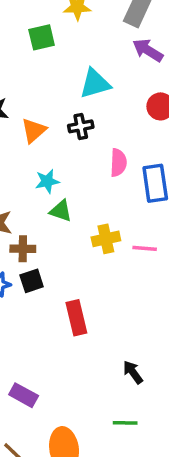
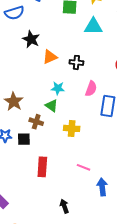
cyan triangle: (95, 83) -> (93, 26), moved
cyan star: (47, 181) -> (58, 88), moved
pink line: (145, 248) -> (84, 167), moved
brown cross: (23, 249) -> (36, 122), moved

